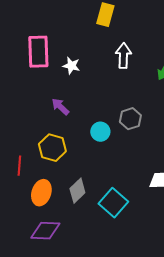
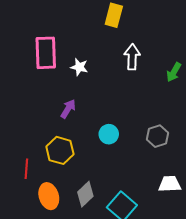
purple arrow: (60, 107) -> (68, 109), turned 78
gray hexagon: (130, 119) -> (158, 136), moved
orange ellipse: (41, 193) -> (49, 196), turned -35

